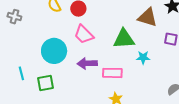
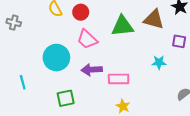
green triangle: (124, 39) -> (122, 26), moved
cyan star: (143, 58) -> (159, 62), moved
green square: (46, 83) -> (66, 98), moved

